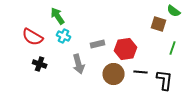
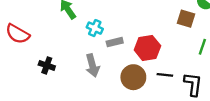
cyan cross: (64, 36) -> (95, 28), moved
red semicircle: (33, 37) -> (18, 34), moved

